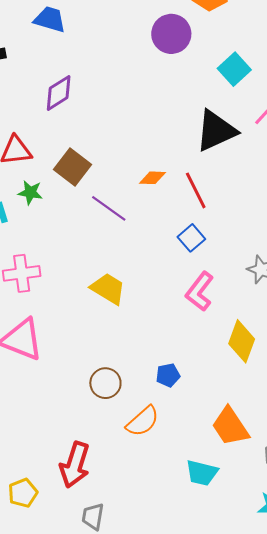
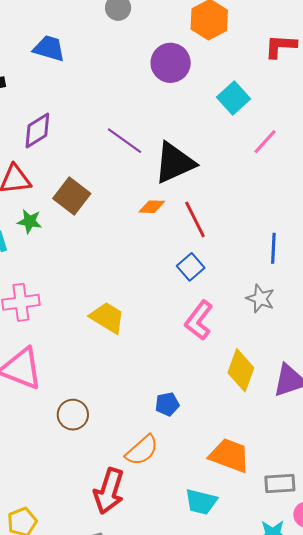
purple diamond: (59, 93) -> (37, 130), moved
black triangle: (216, 131) -> (174, 163), moved
purple line: (109, 208) -> (125, 141), moved
brown circle: (105, 383) -> (73, 415), moved
orange trapezoid: (230, 426) -> (230, 455), turned 144
red arrow: (75, 465) -> (109, 491), moved

